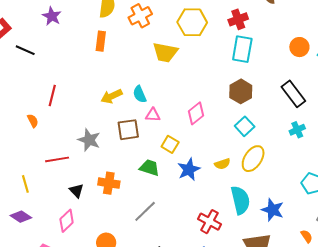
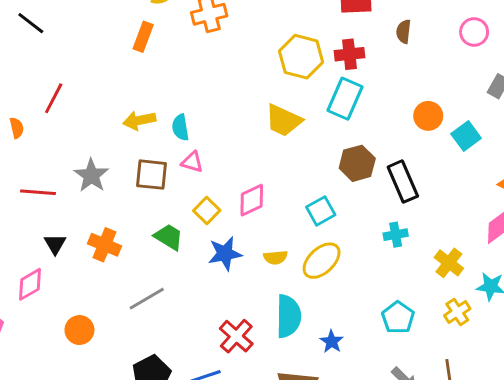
yellow hexagon: (192, 22) -> (301, 57), moved
yellow trapezoid: (165, 52) -> (283, 120), moved
brown hexagon: (241, 91) -> (357, 163), moved
pink diamond: (196, 113) -> (252, 200), moved
blue star: (273, 210) -> (332, 342), size x0.7

